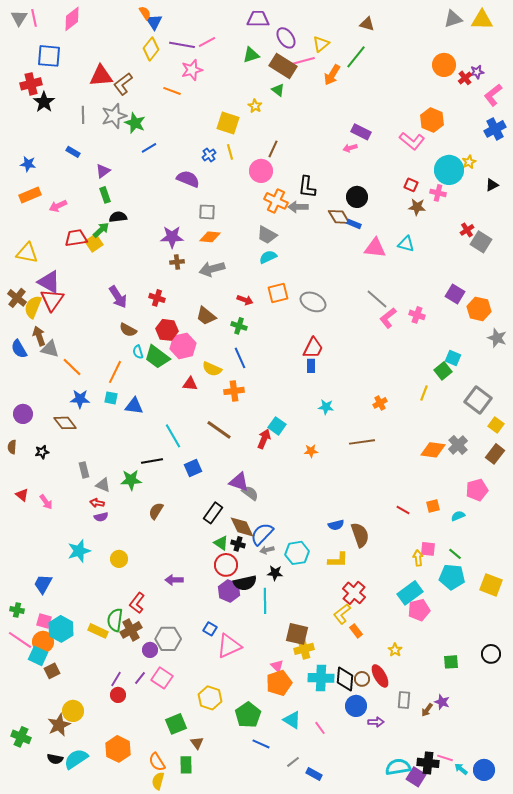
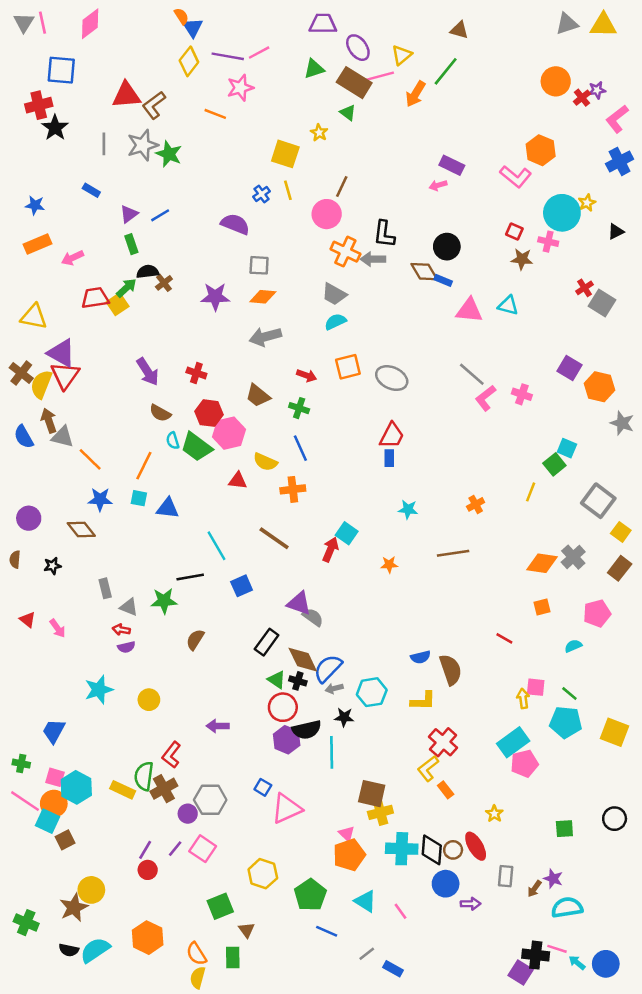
blue line: (149, 148) -> (160, 215), moved
brown cross: (177, 262) -> (164, 283), moved, turned -32
orange square: (433, 506) -> (542, 607), moved
cyan semicircle: (398, 767) -> (567, 907), moved

